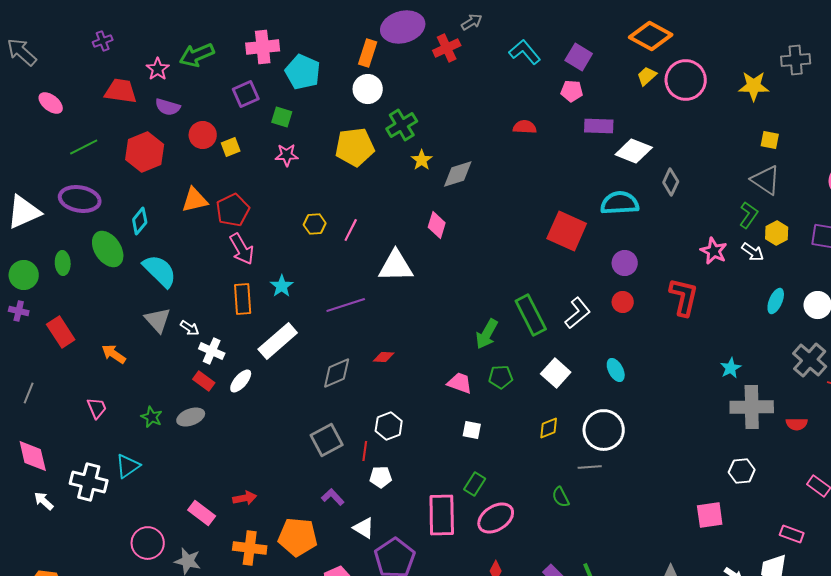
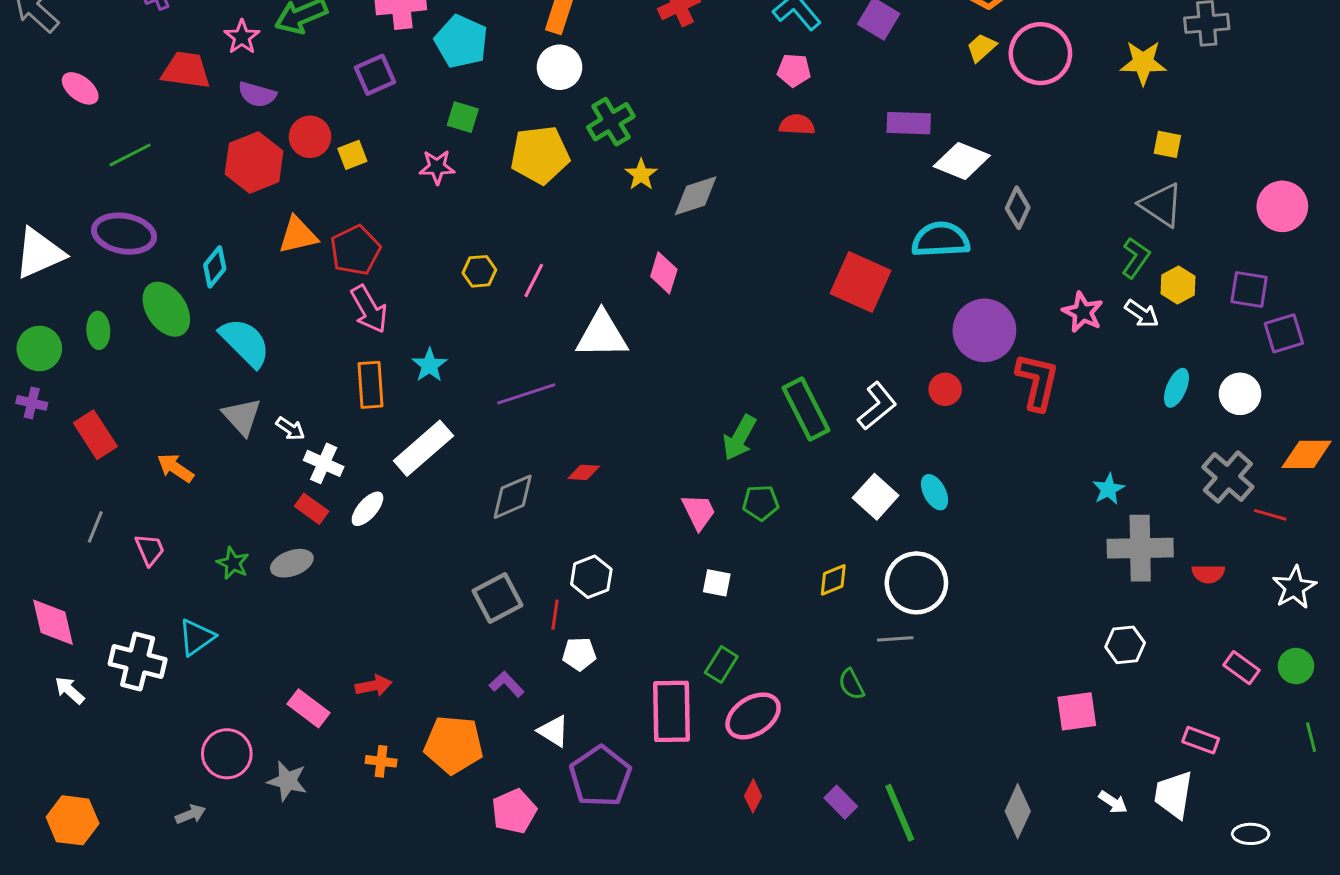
pink pentagon: (572, 91) -> (794, 70), moved
green square: (282, 117) -> (463, 117), moved
red hexagon: (145, 152) -> (254, 162), moved
purple circle: (625, 263) -> (984, 330), moved, size x1.6
white square: (556, 373) -> (876, 497), moved
pink trapezoid: (460, 383) -> (699, 512), turned 44
gray line: (29, 393) -> (95, 527), moved
orange cross: (250, 548) -> (381, 761), size x0.6

